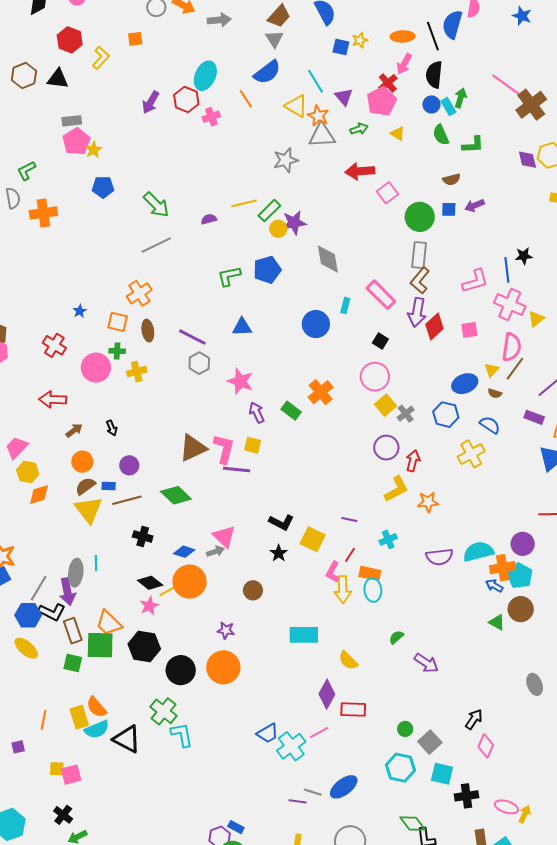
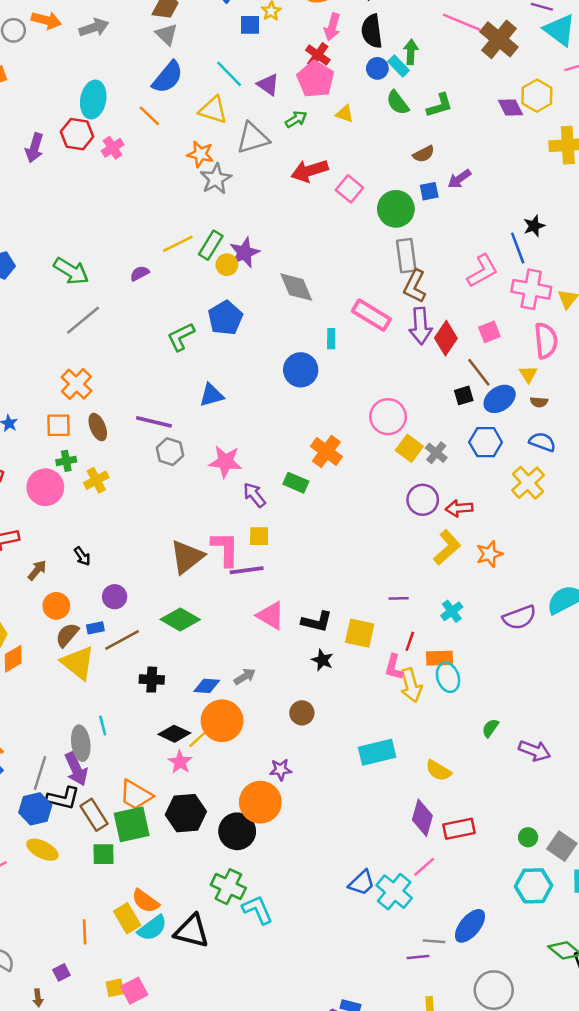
orange star: (318, 116) -> (200, 154), moved
black square: (380, 341) -> (464, 395), moved, turned -35
brown line: (515, 369) -> (479, 372), moved, turned -60
red arrow: (413, 461) -> (459, 508), turned -95
pink triangle: (224, 536) -> (271, 616), moved
orange circle: (223, 667) -> (260, 802), moved

